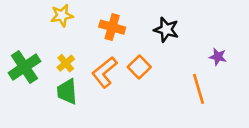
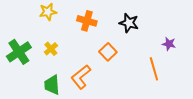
orange L-shape: (104, 72) -> (81, 77), moved
green trapezoid: (67, 92) -> (52, 85), moved

